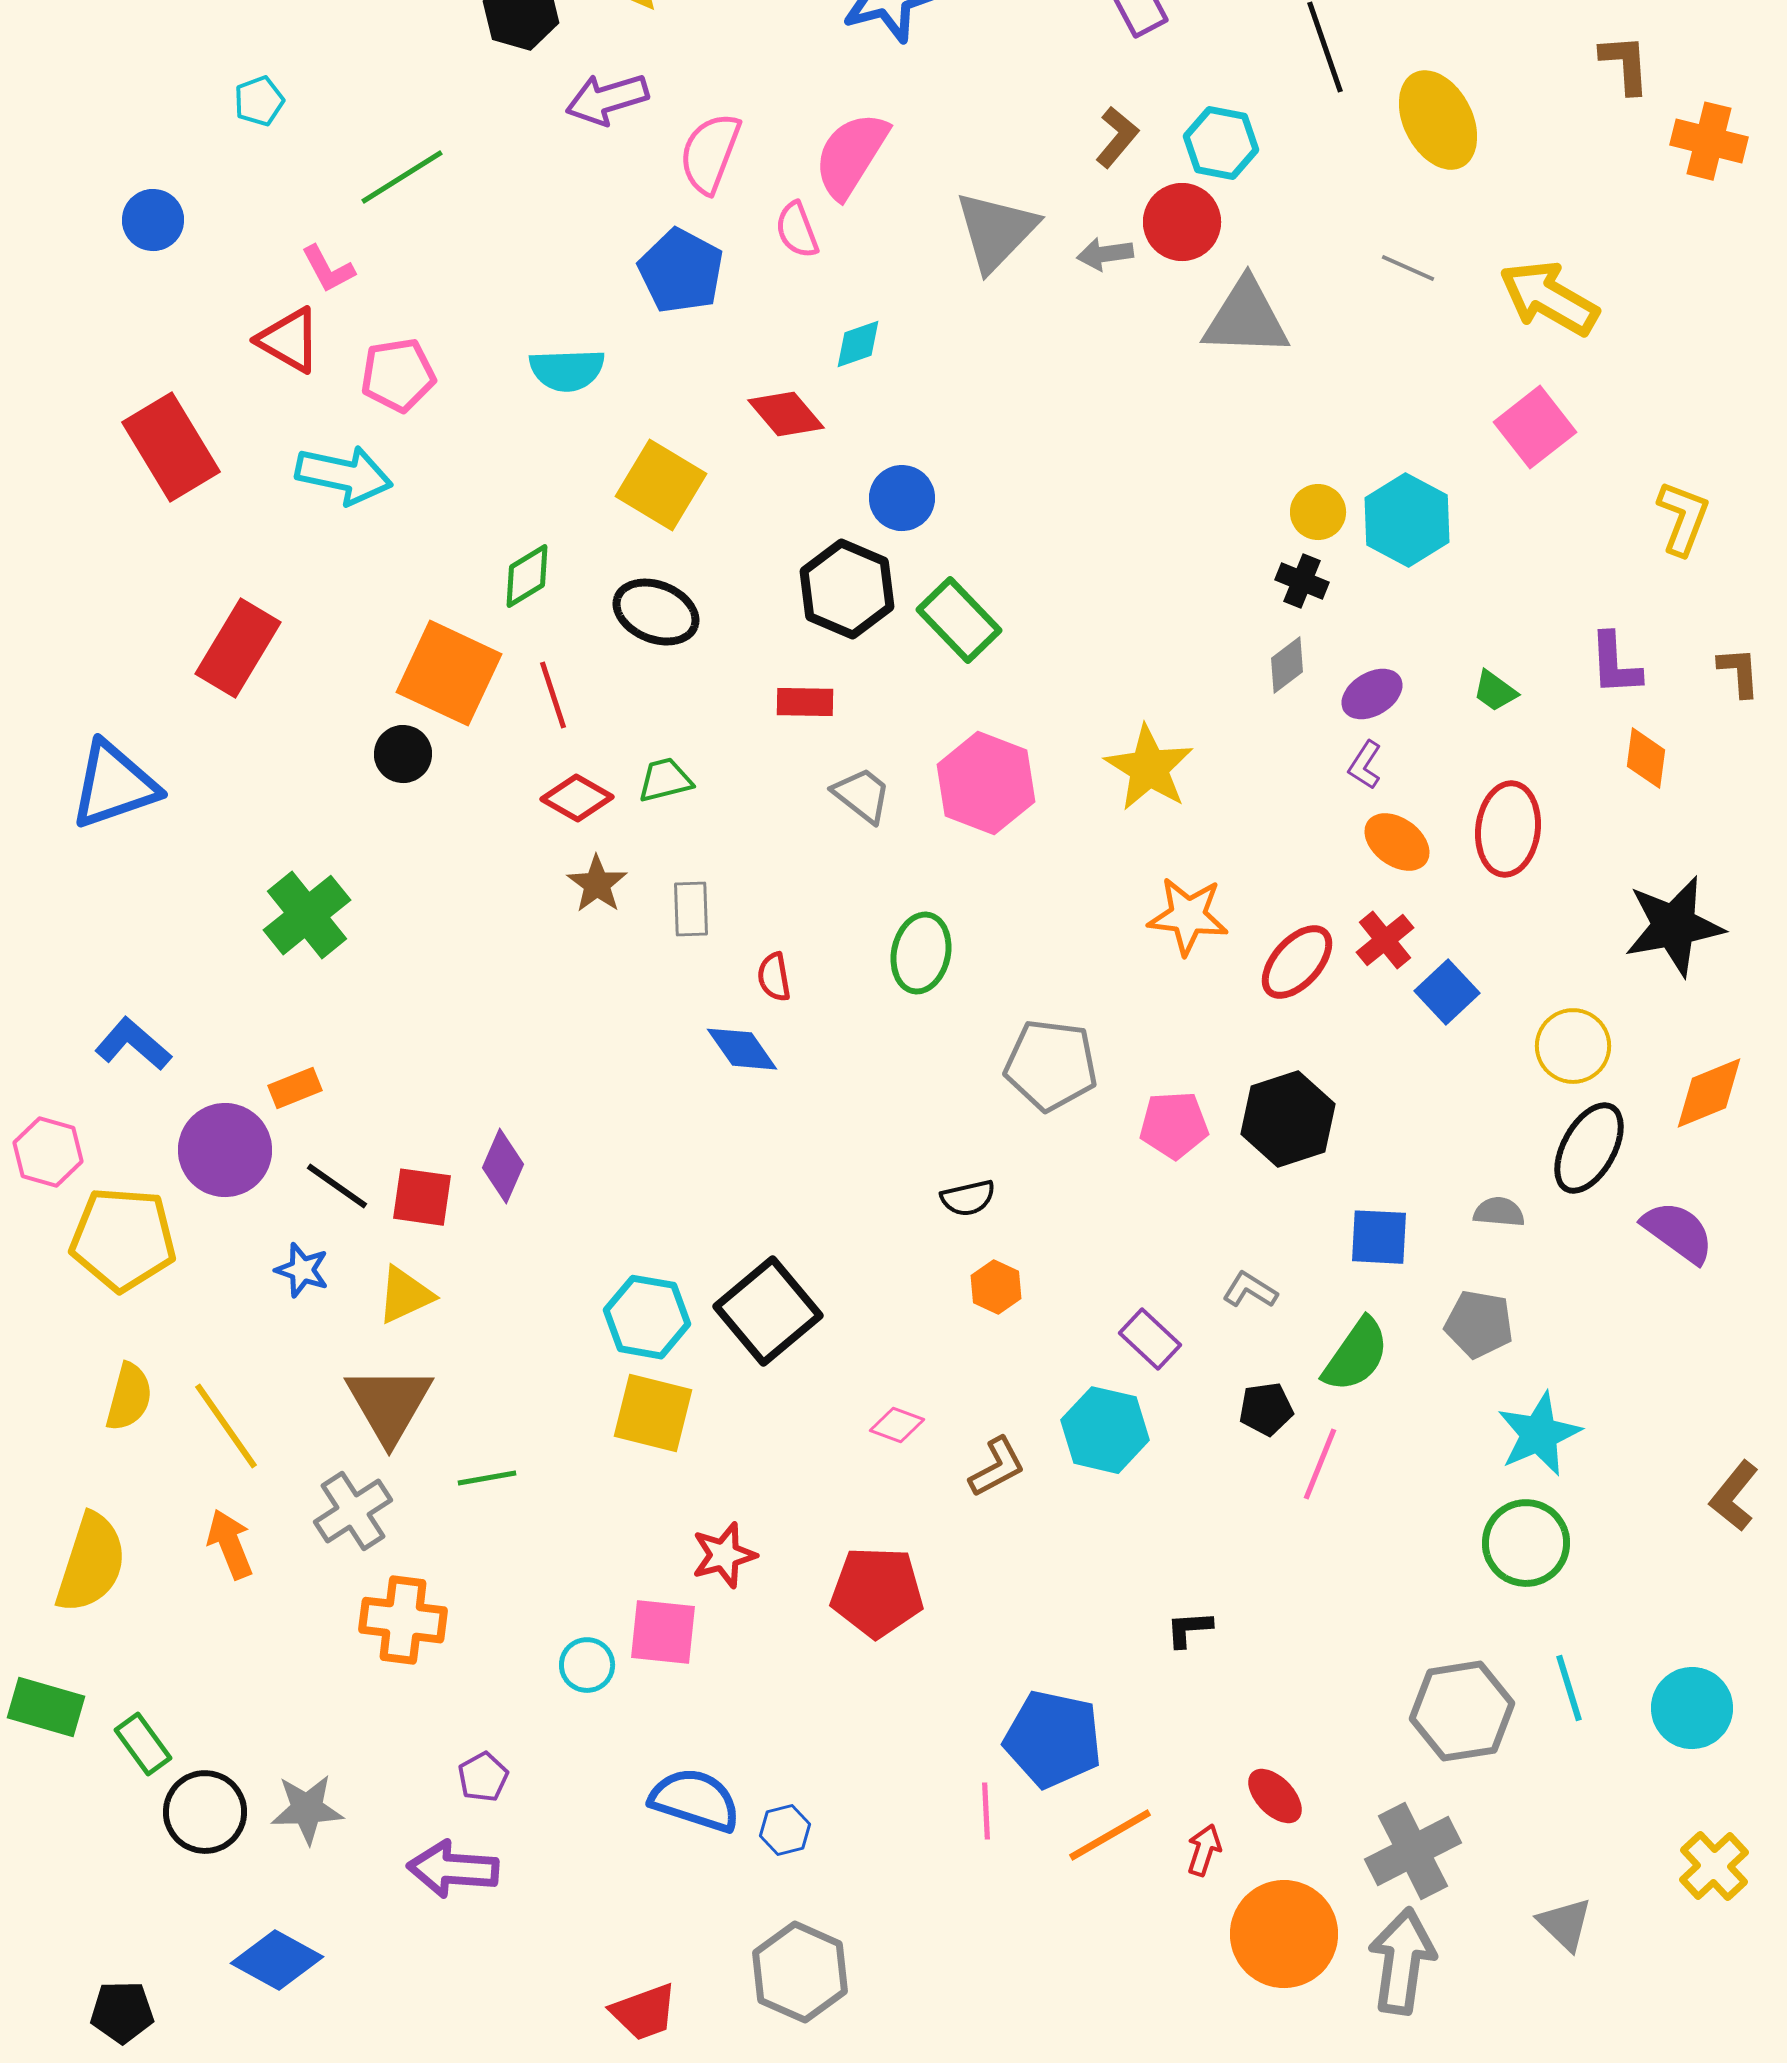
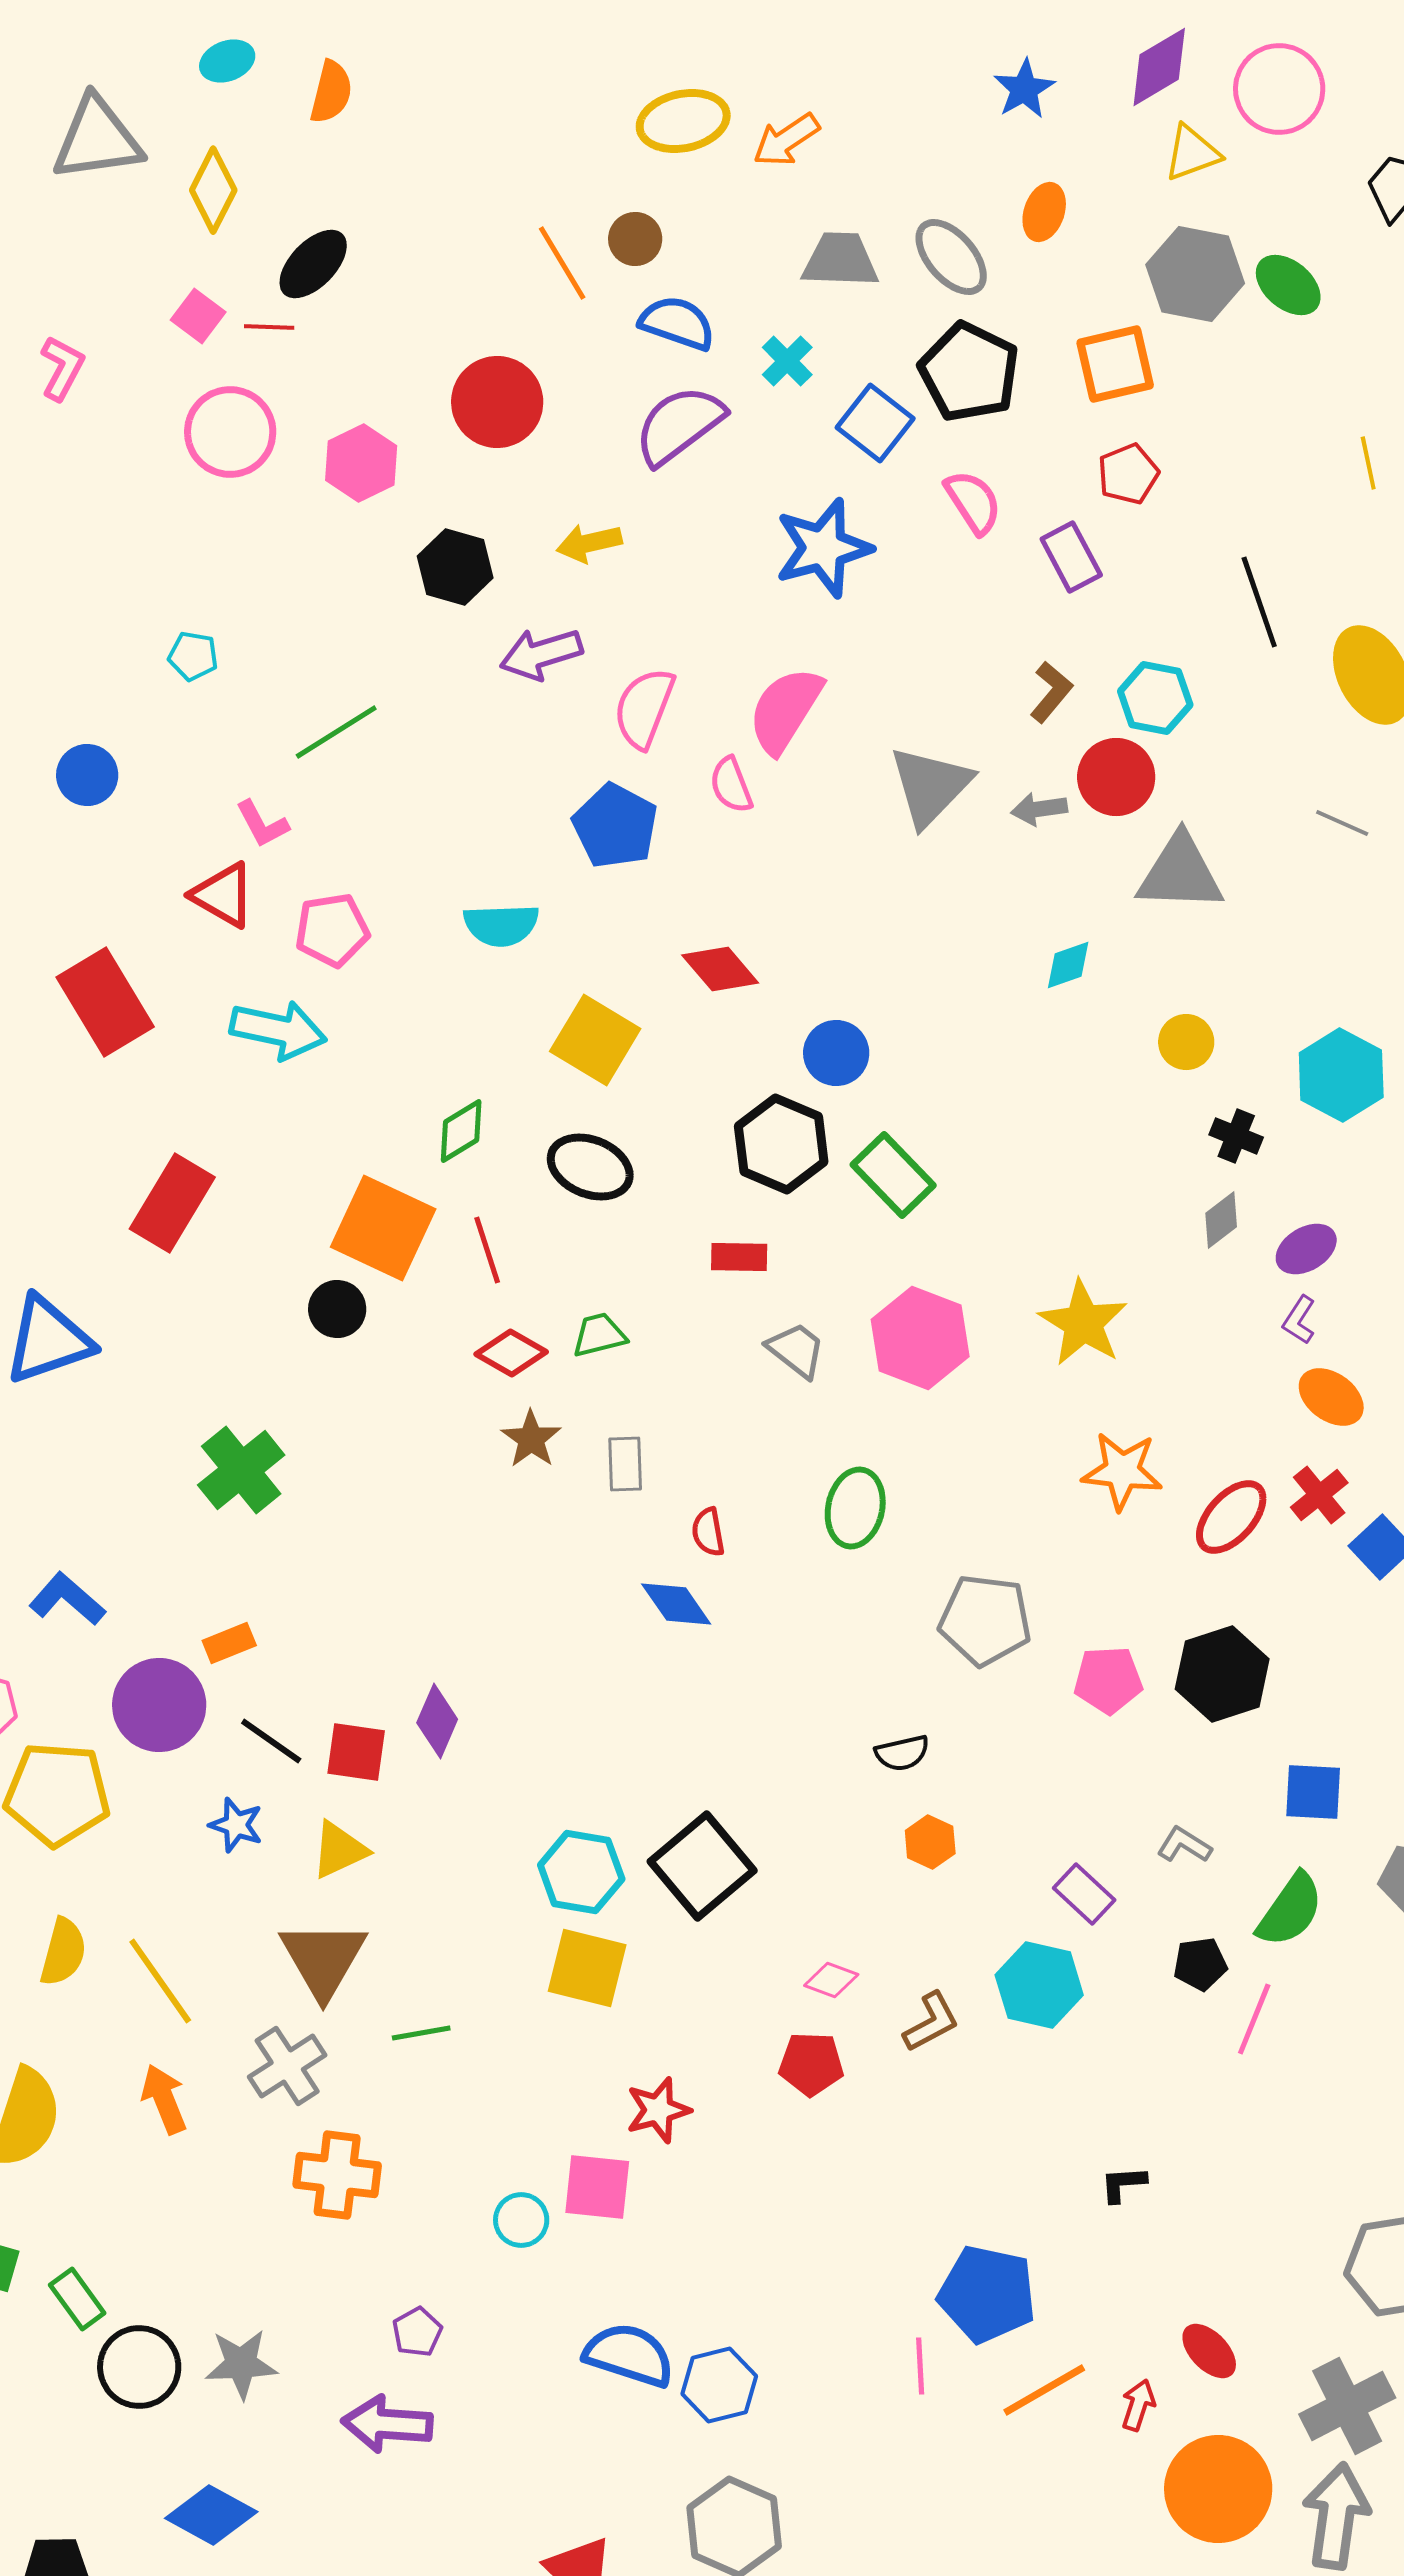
cyan pentagon: (259, 101) -> (193, 656), turned 30
cyan diamond: (858, 344) -> (1068, 965), moved
yellow circle: (1318, 512) -> (1186, 1042), moved
red pentagon: (877, 1592) -> (811, 2064), moved, size x0.7
blue hexagon: (785, 1830) -> (719, 2385), size x1.5

